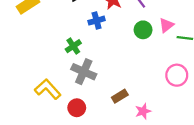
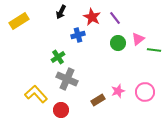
pink circle: (177, 75) -> (145, 92), moved
pink star: (143, 111) -> (118, 91), moved

